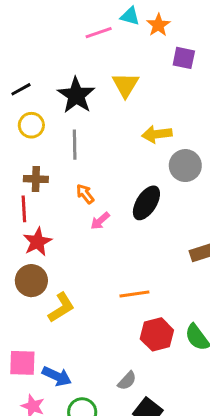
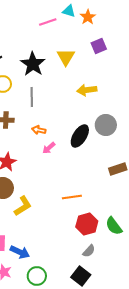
purple square: (184, 58) -> (99, 46), moved, turned -35
gray circle: (185, 166) -> (106, 125), moved
orange arrow: (85, 194) -> (39, 130), turned -40
gray semicircle: (127, 381) -> (89, 251), moved

